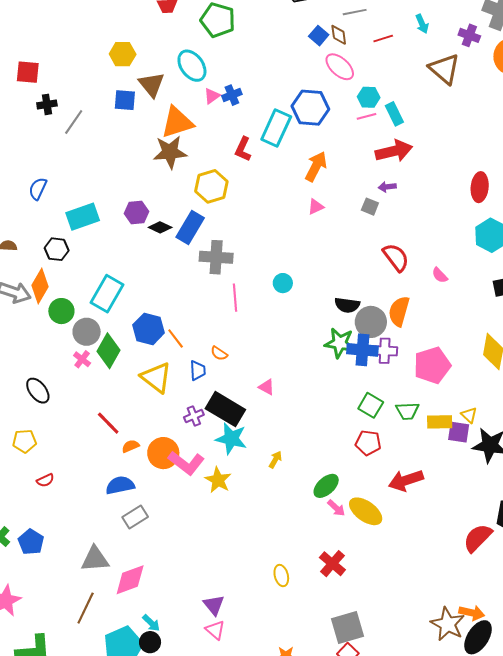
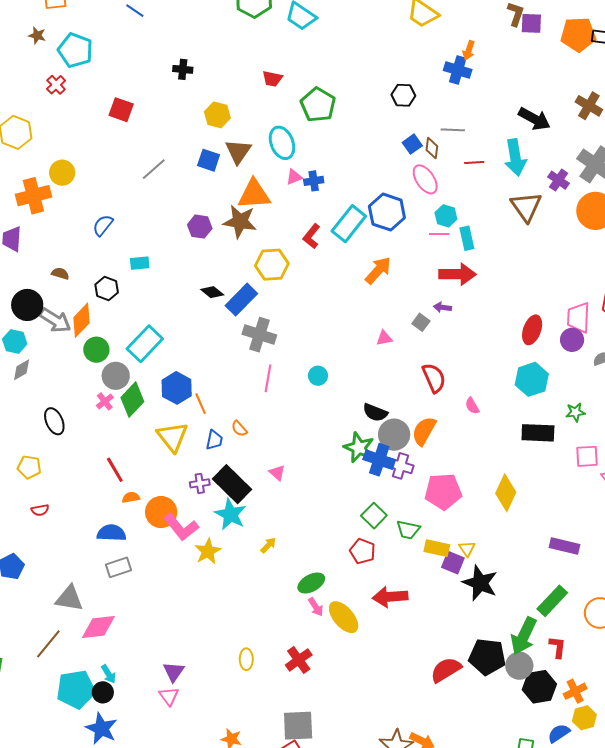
cyan arrow: (422, 24) -> (515, 157), size x1.8
black cross: (47, 104) -> (183, 69), moved
pink triangle: (316, 207) -> (384, 338), moved
purple hexagon: (137, 213) -> (200, 227), moved
cyan rectangle: (83, 217) -> (140, 263), size x0.6

